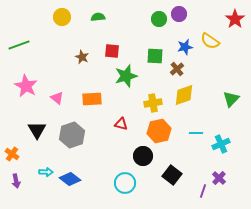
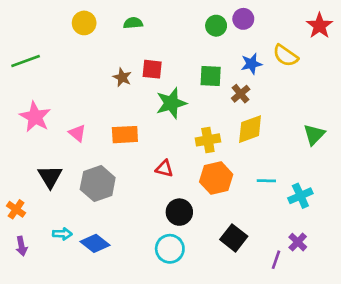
brown star: (82, 57) -> (122, 77), moved
black circle: (143, 156) -> (179, 212), moved

